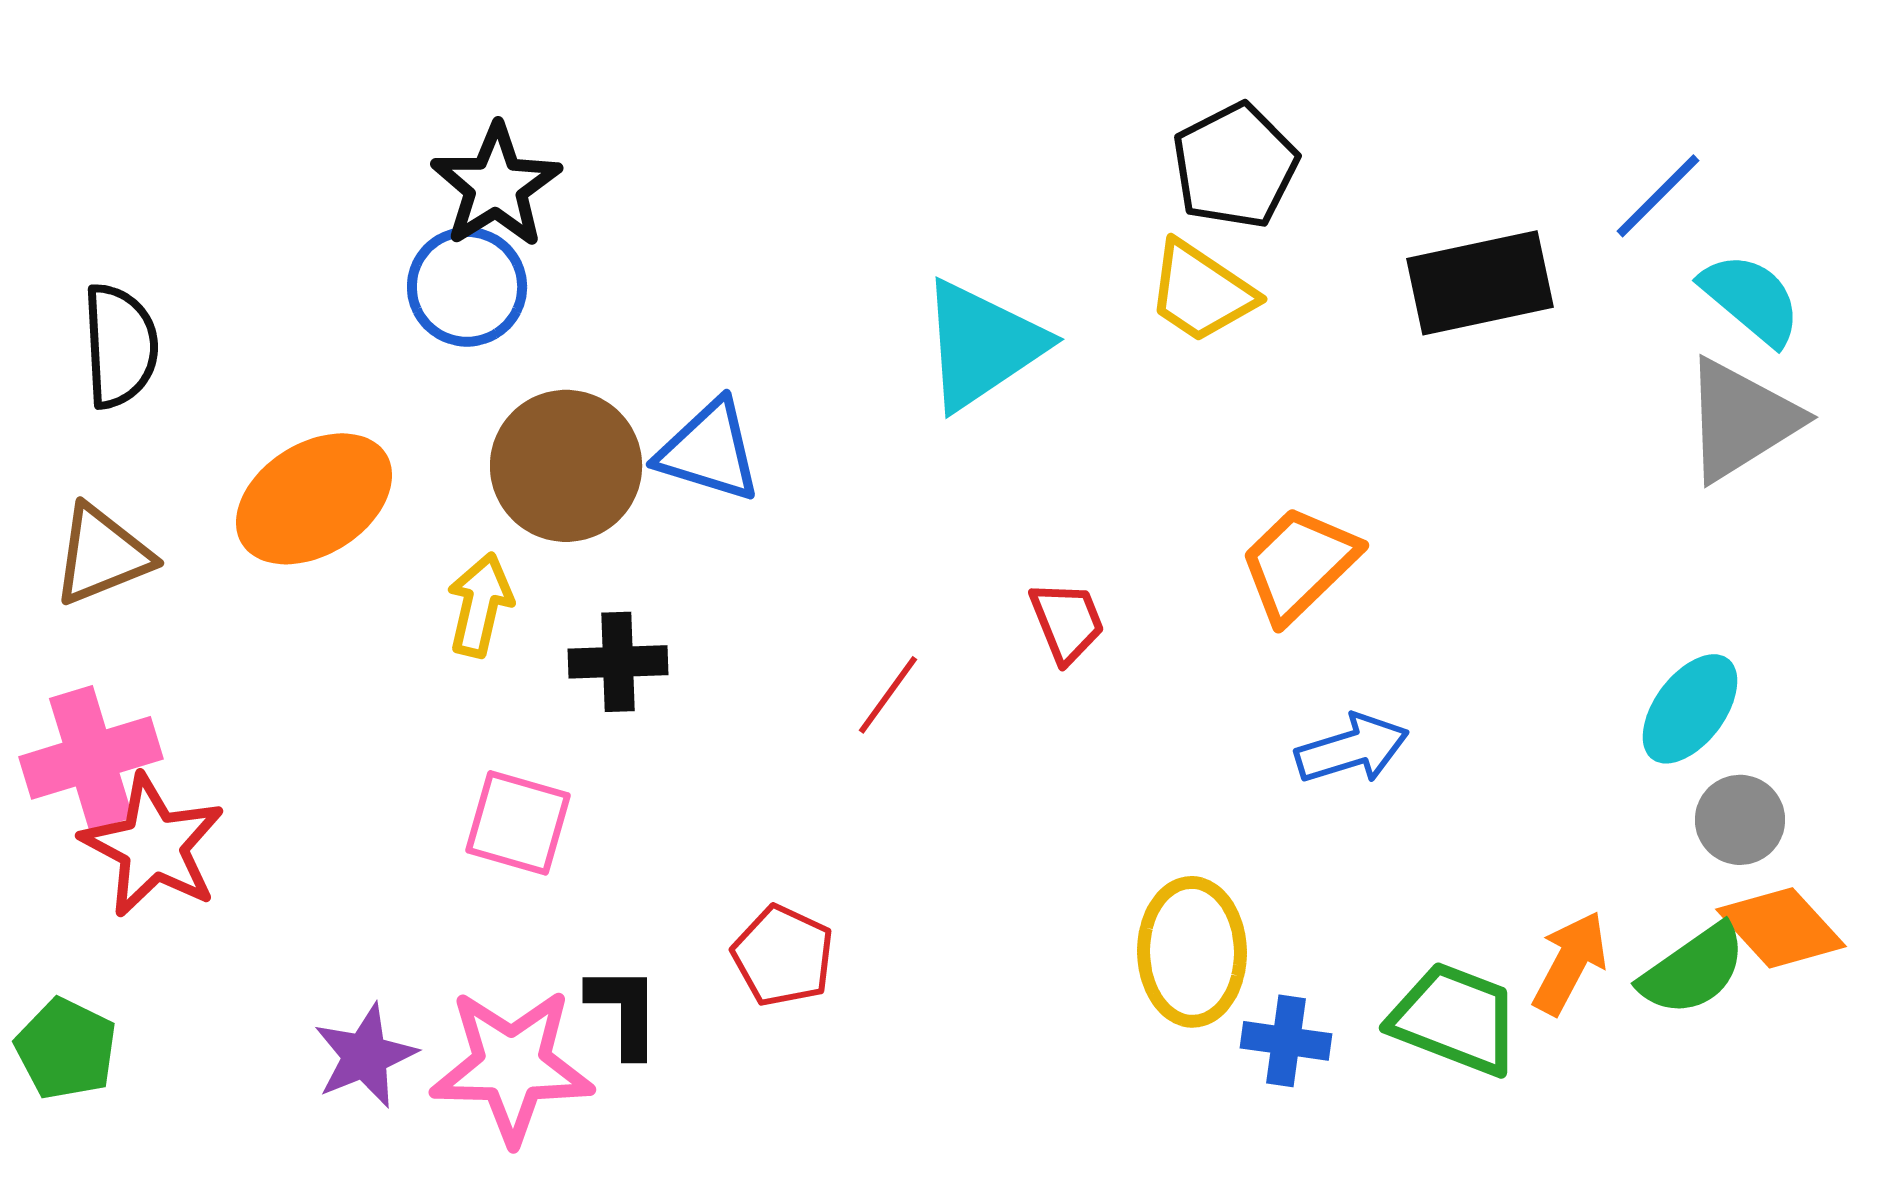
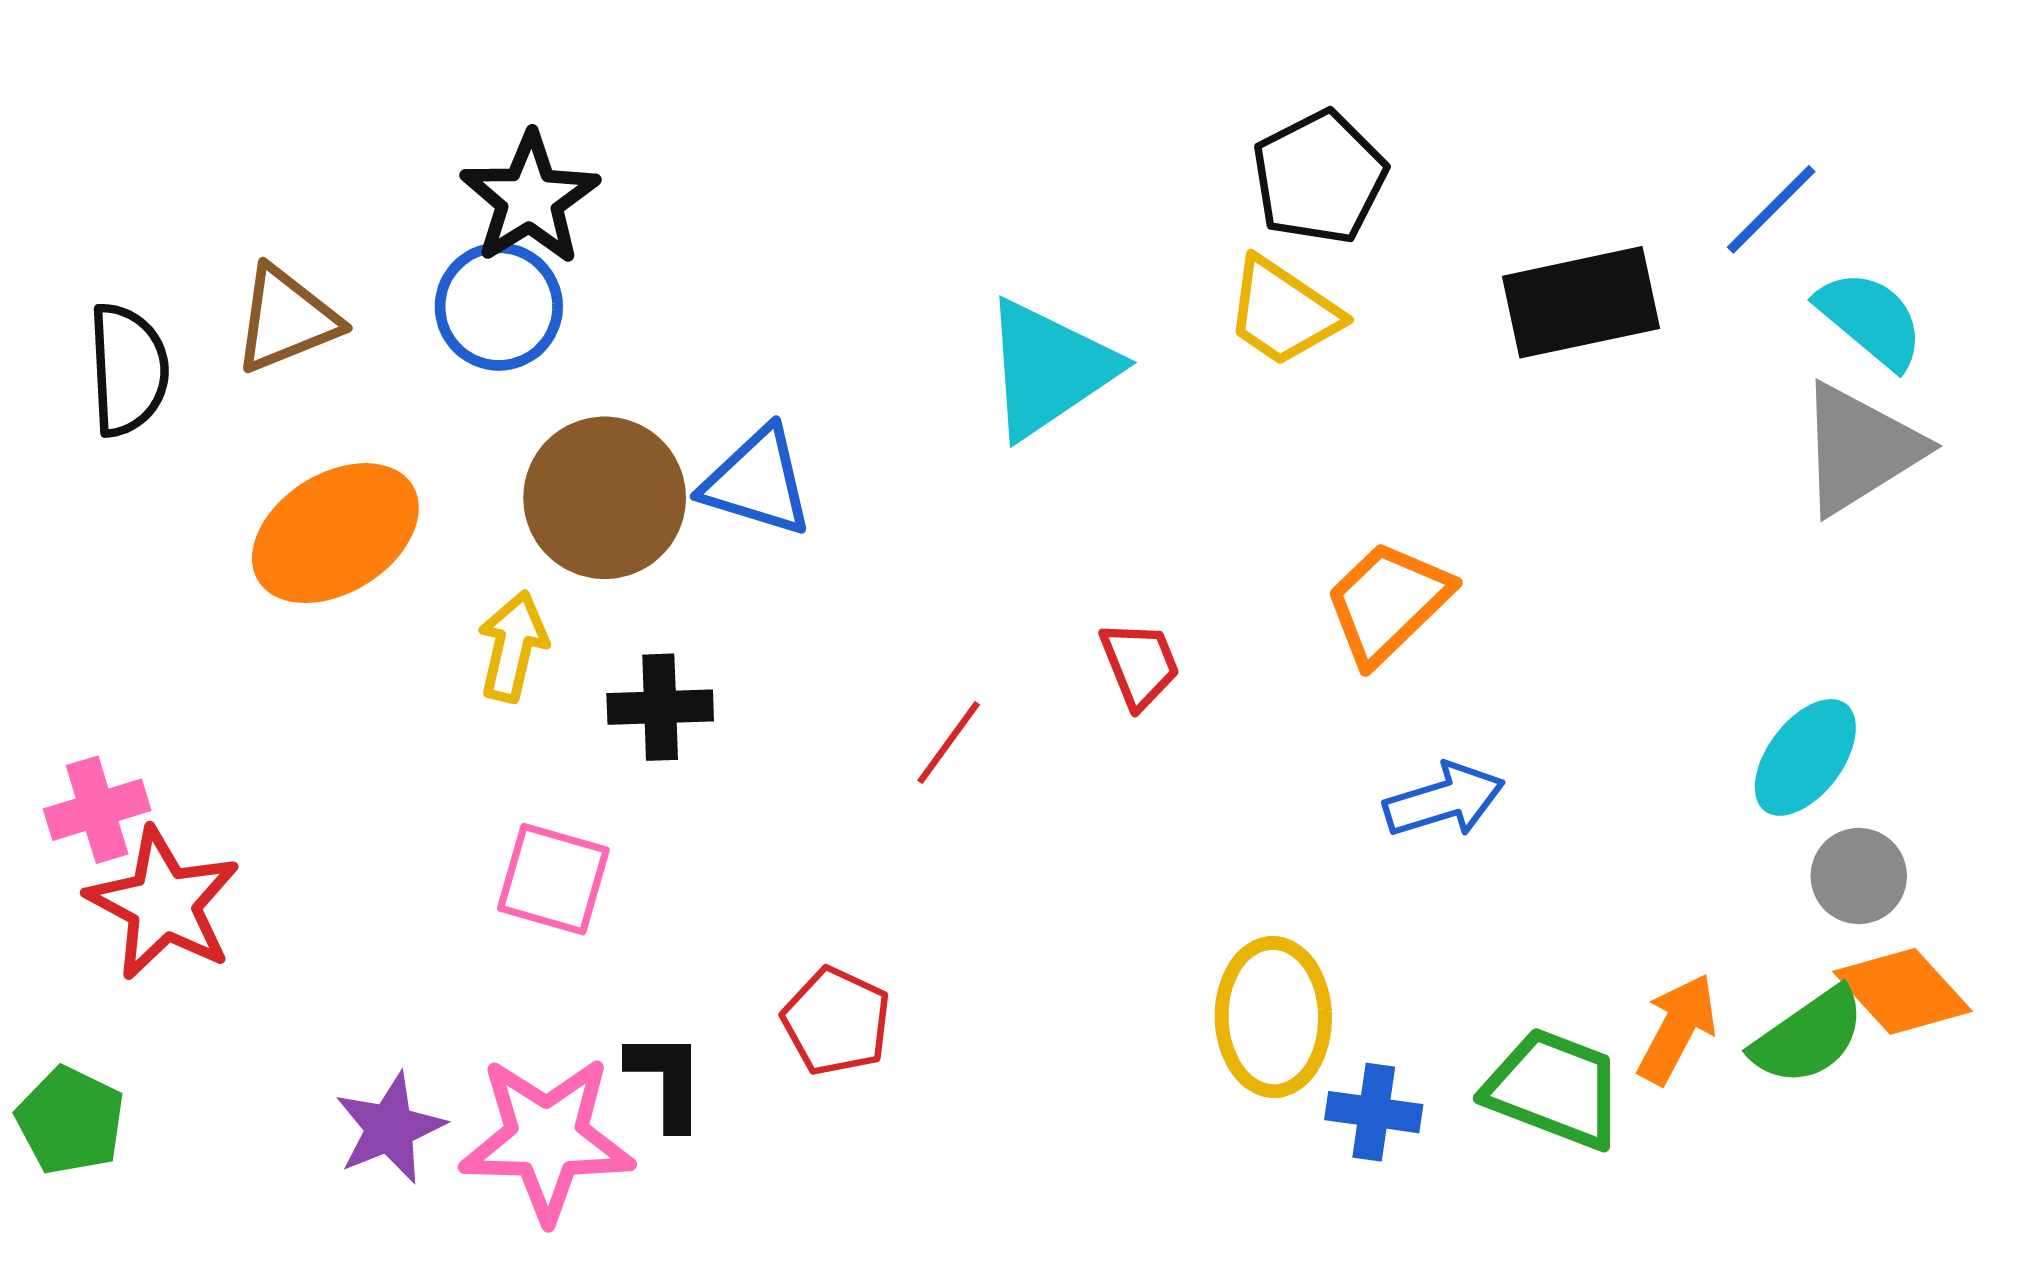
brown triangle: (102, 555) -> (286, 319), moved
pink cross: (91, 758) -> (97, 810), size x0.7

